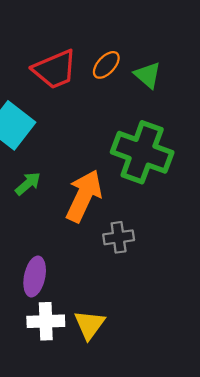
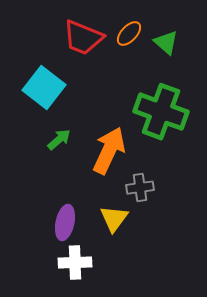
red trapezoid: (55, 69) -> (83, 38), turned 45
yellow triangle: (89, 325) -> (114, 219), moved

